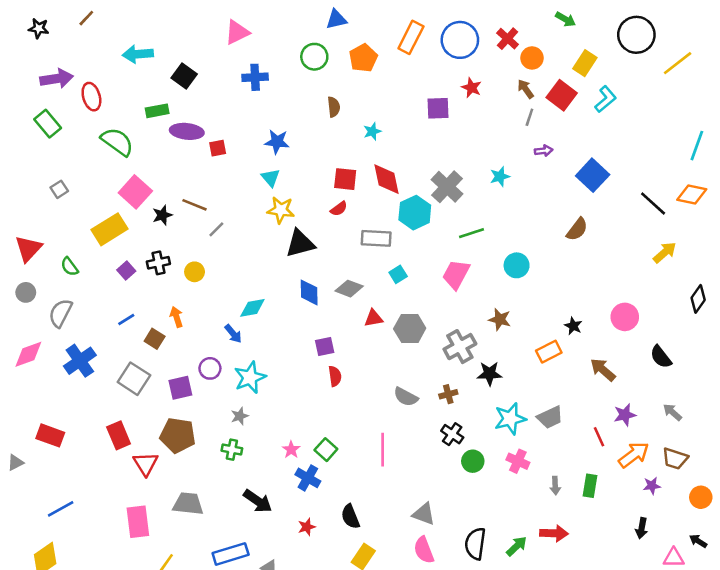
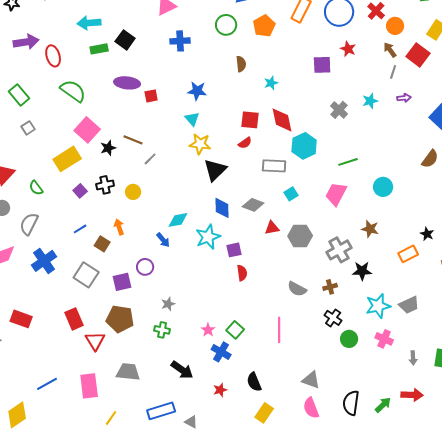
green rectangle: (157, 111) -> (99, 49), moved
green rectangle: (48, 124) -> (19, 95), moved
cyan star: (500, 176) -> (370, 101), moved
gray cross: (447, 187) -> (339, 110), moved, size x0.7
black triangle: (300, 243) -> (215, 170), turned -30
cyan star: (250, 377) -> (208, 237), moved
blue line: (61, 509) -> (47, 384), moved

